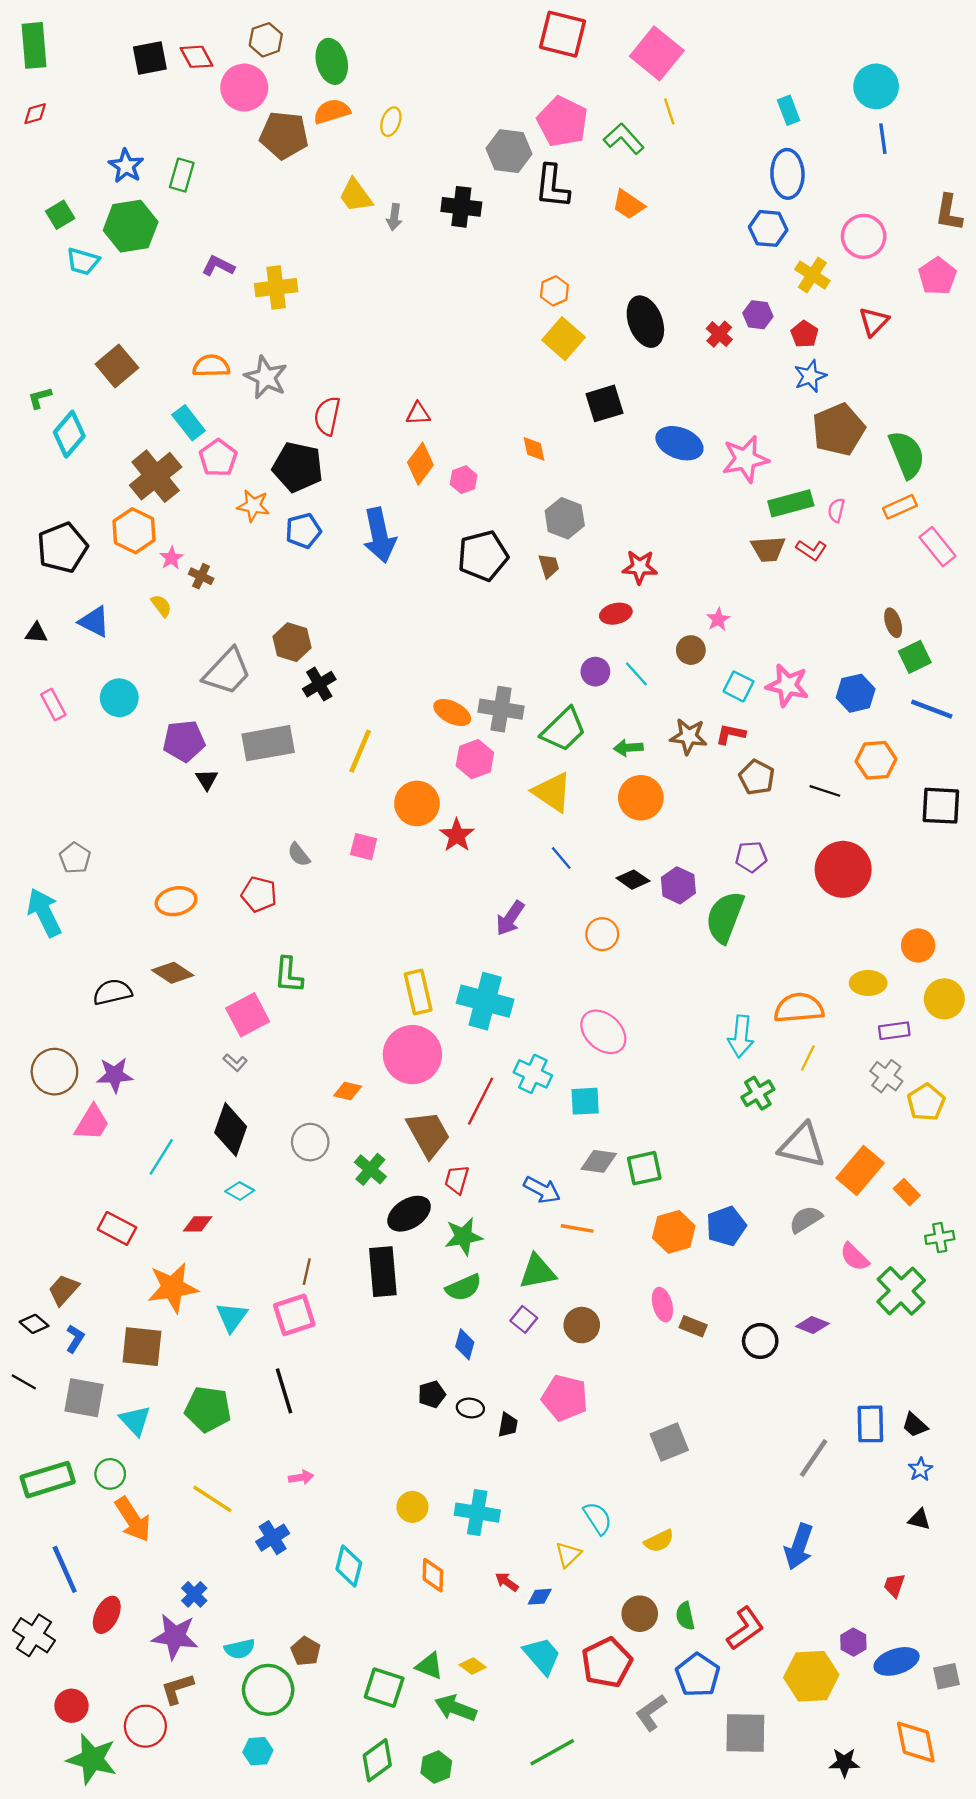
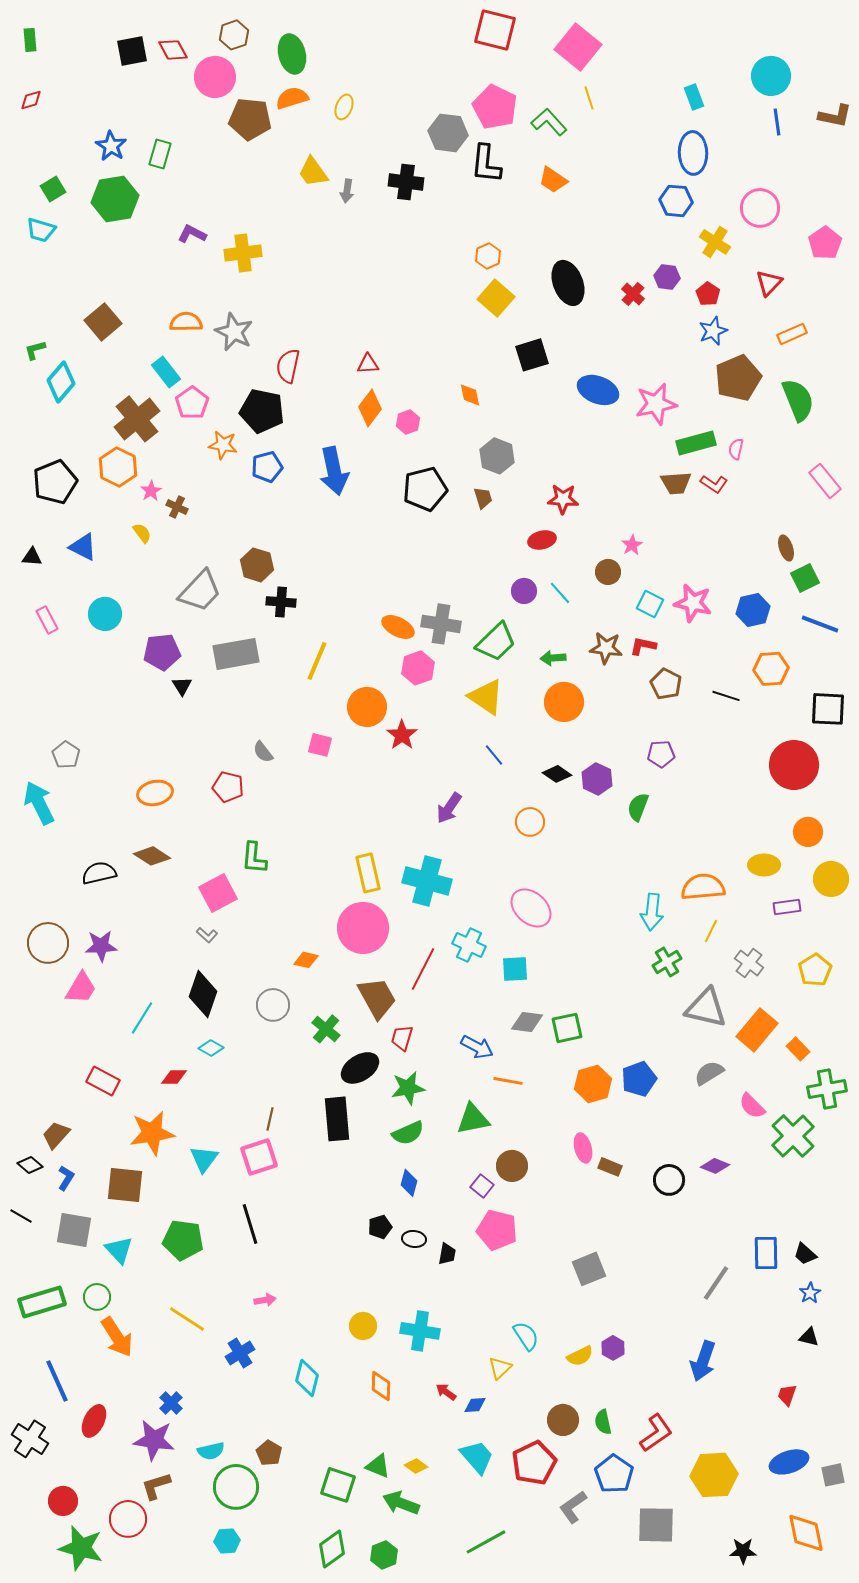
green rectangle: (34, 45) -> (30, 40), size x0.6
brown L-shape: (949, 213) -> (835, 116), moved, turned -88
cyan trapezoid: (83, 261) -> (41, 230), moved
orange rectangle: (900, 507) -> (792, 334), moved
black cross: (319, 684) -> (281, 602), turned 36
red circle: (843, 869) -> (794, 765), moved
green semicircle: (725, 917) -> (638, 807), size x0.6
gray cross: (886, 1076) -> (749, 963), moved
green cross: (940, 1238) -> (827, 1089), size x1.5
purple square: (524, 1319) -> (482, 1186), moved
purple hexagon: (853, 1642) -> (613, 1348), moved

